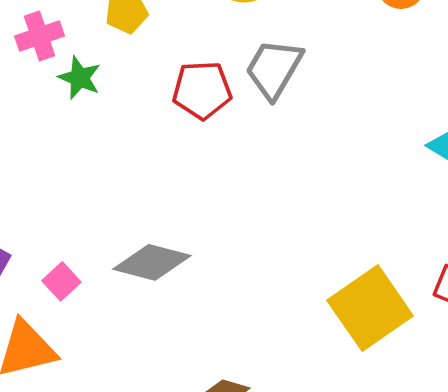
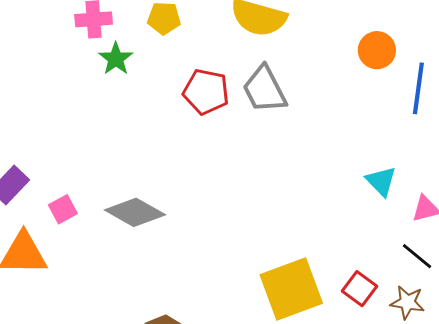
gray trapezoid: (274, 69) -> (265, 89), turned -72

